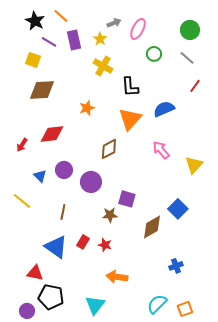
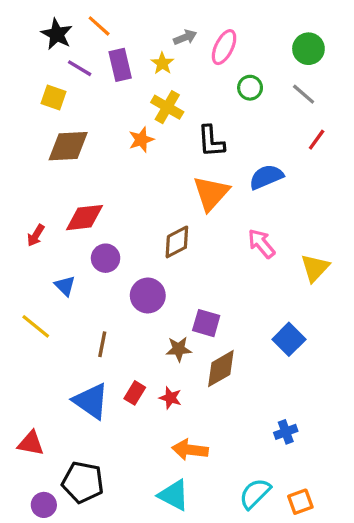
orange star: (87, 108) -> (141, 140), moved
purple circle: (64, 170) -> (106, 258), moved
brown diamond: (152, 227) -> (221, 369), moved
red triangle: (35, 273) -> (31, 443), moved
cyan triangle: (95, 305) -> (174, 495), moved, turned -40

